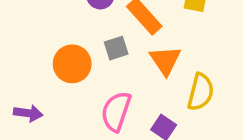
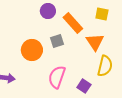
orange triangle: (165, 60) -> (95, 42), moved

